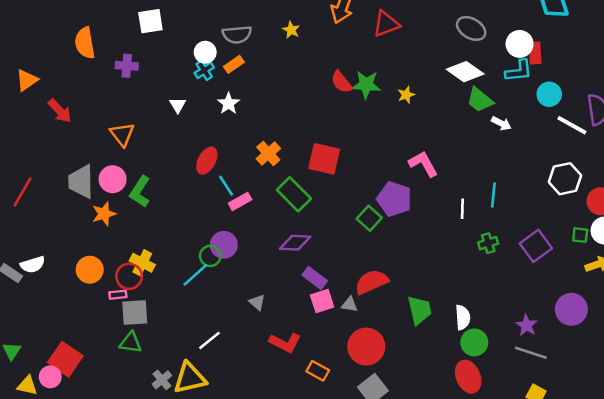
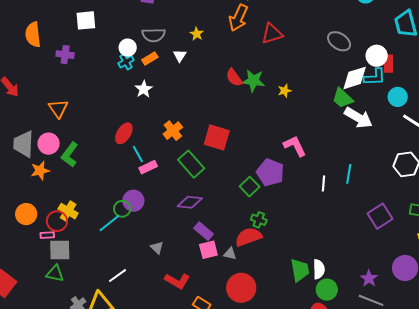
white diamond: (465, 72) -> (355, 78), moved, turned -56
white triangle: (178, 105) -> (180, 56), moved
white arrow: (501, 123) -> (358, 118), size x1.8
green cross: (488, 243) -> (259, 220), moved, turned 35
green trapezoid: (419, 310) -> (300, 270), moved

